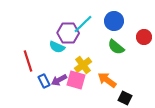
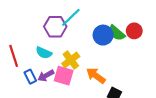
blue circle: (114, 21) -> (103, 35), moved
cyan semicircle: (57, 47) -> (44, 53), moved
green semicircle: (116, 47) -> (117, 33), moved

